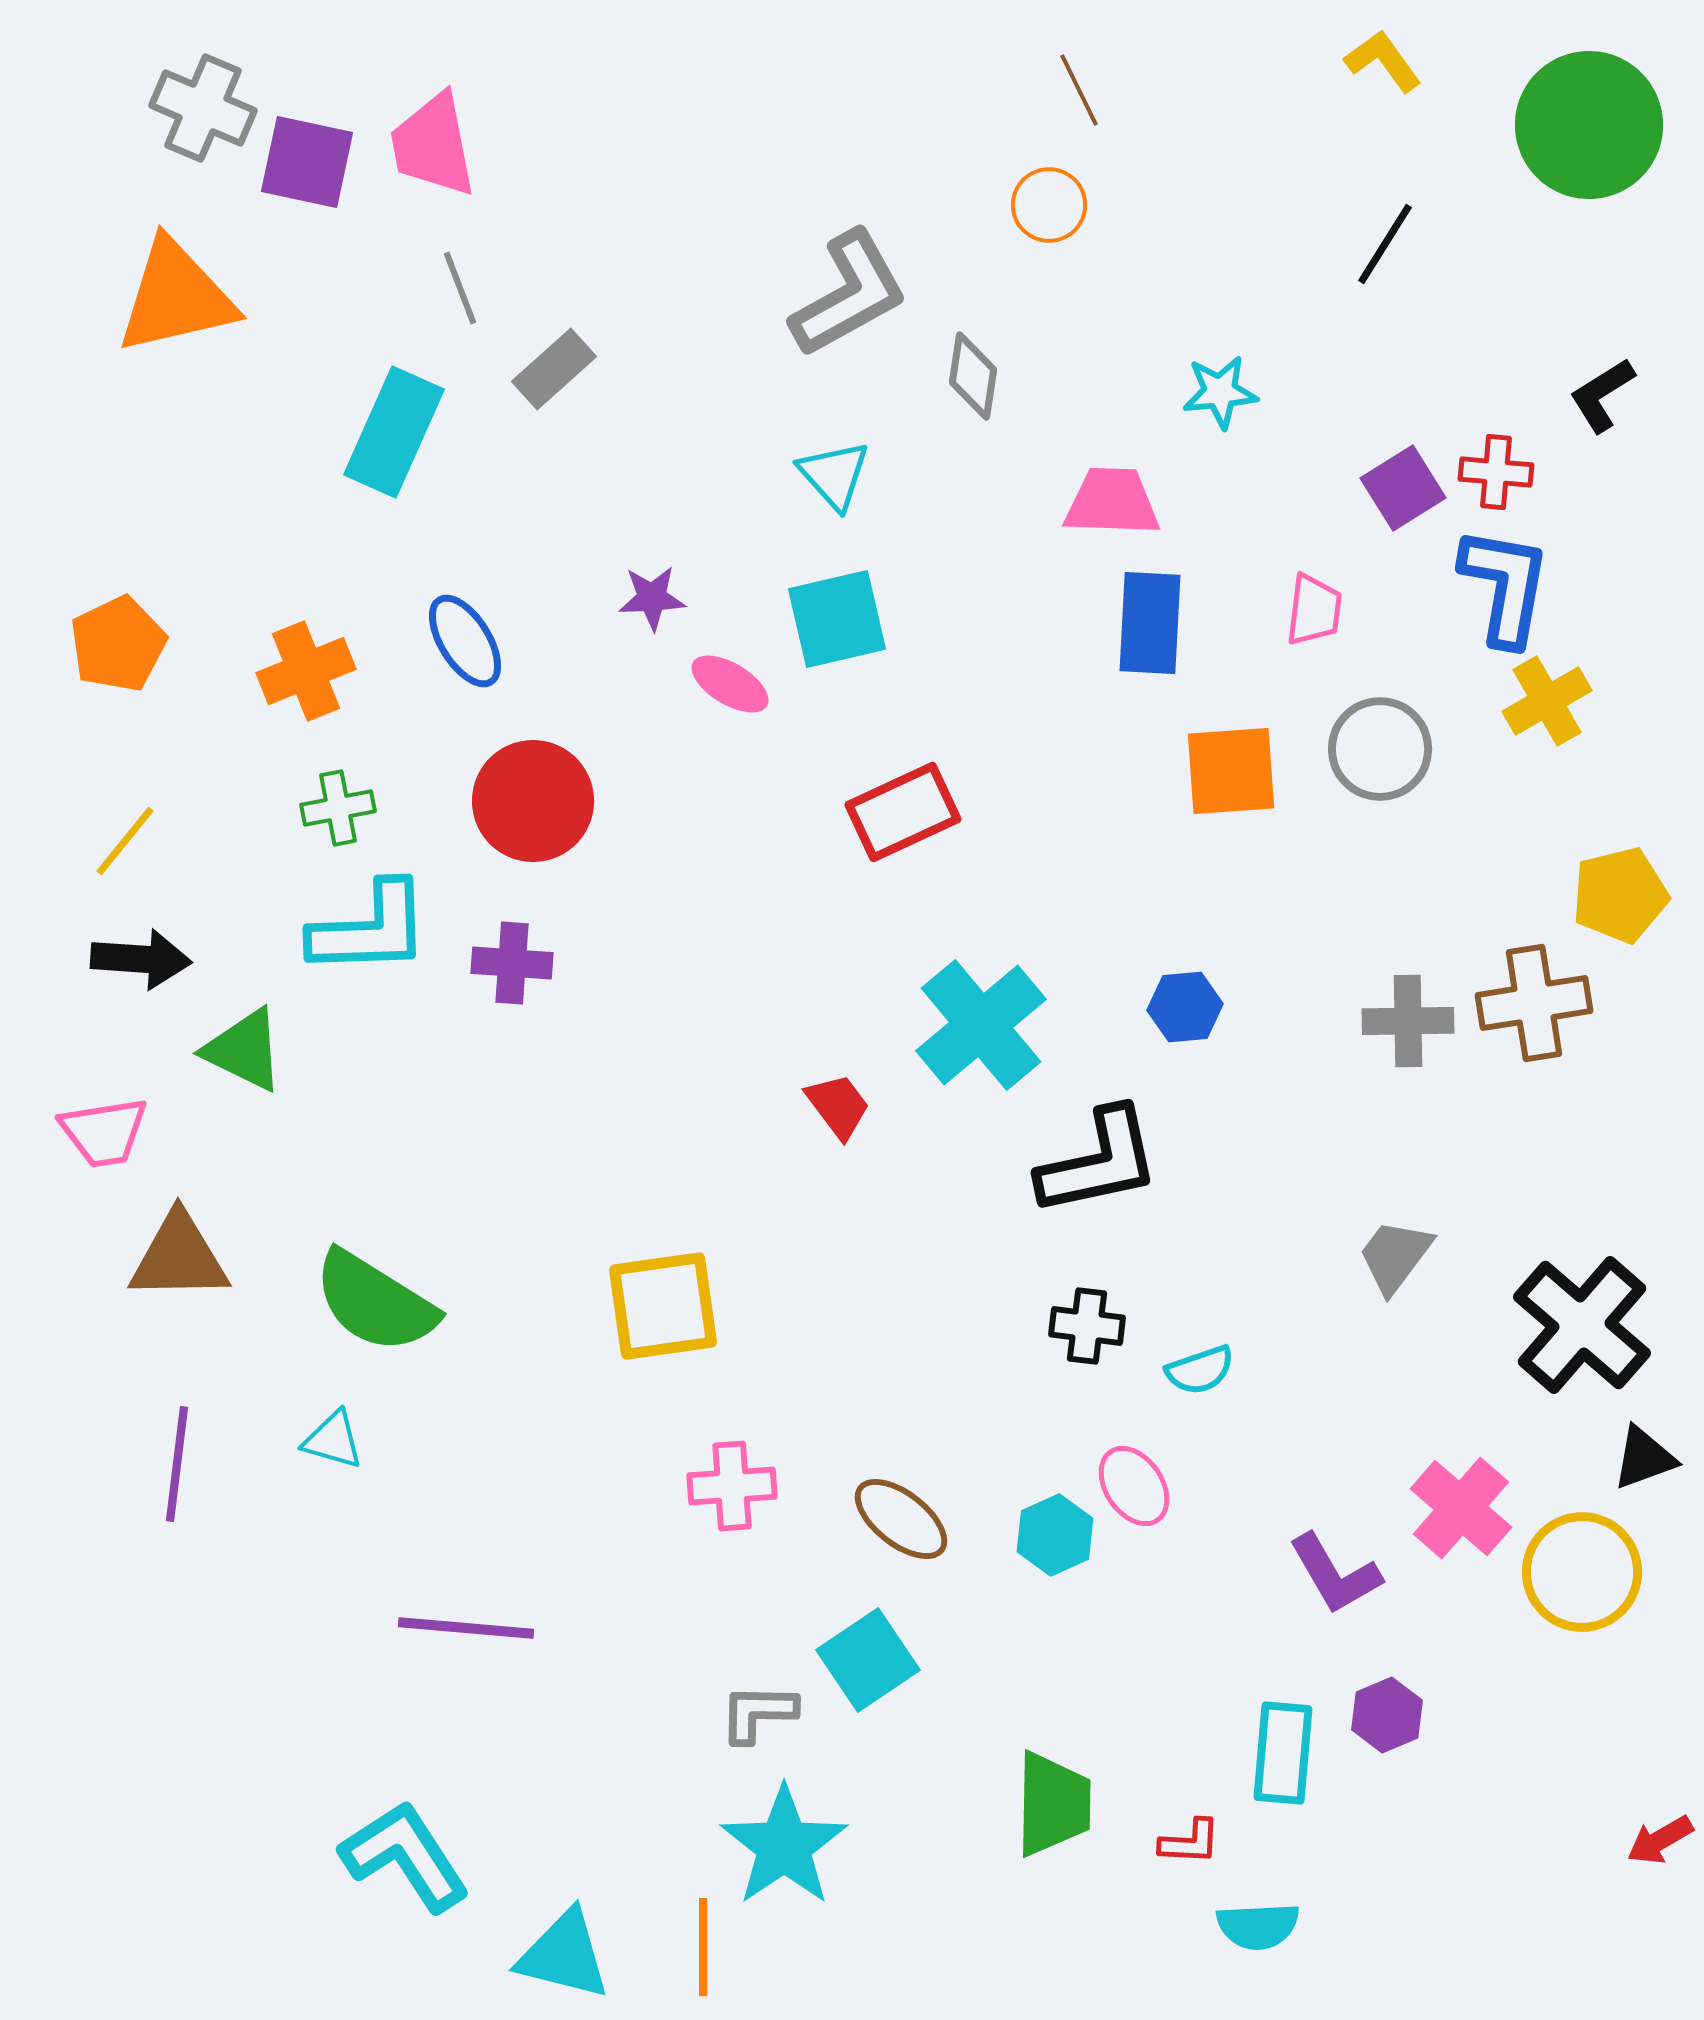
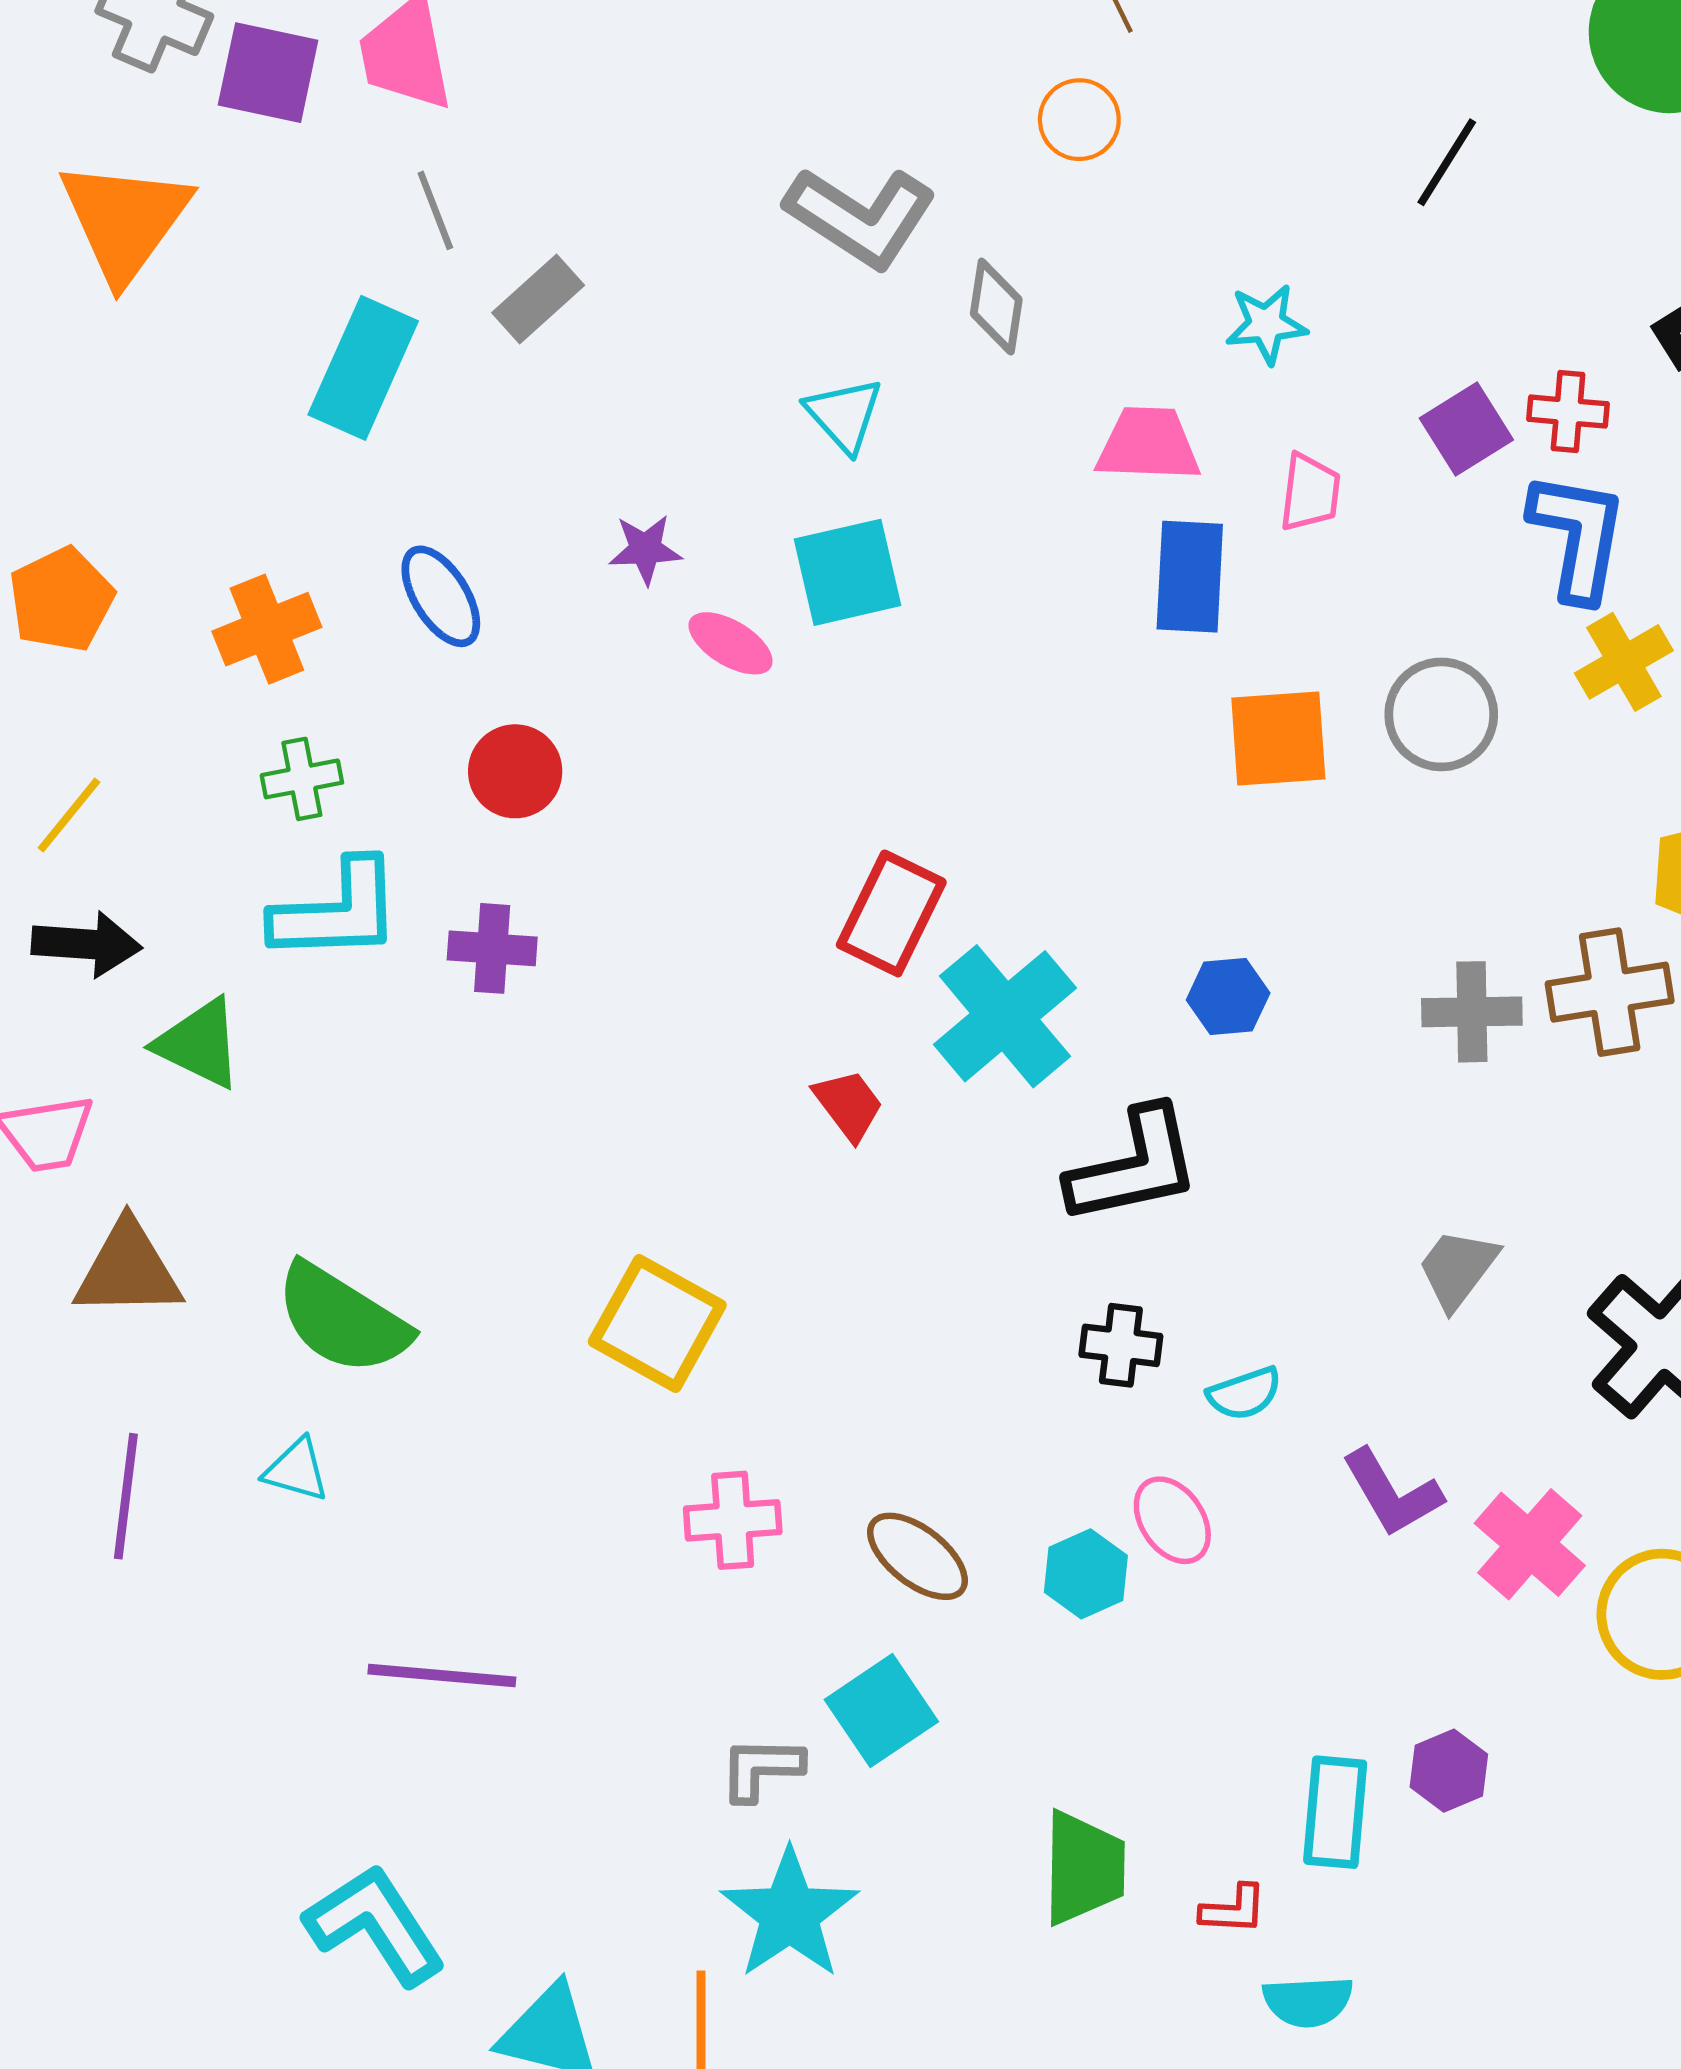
gray L-shape: (849, 294) -> (861, 217), turned 62
orange triangle: (176, 297) -> (125, 220), turned -41
pink trapezoid: (1314, 610) -> (1310, 492), moved
red circle: (533, 801) -> (515, 771), size x0.7
red rectangle: (903, 812) -> (891, 913), moved, turned -39
yellow square: (663, 1306) -> (657, 1323), turned 37
purple L-shape: (1335, 1574) -> (1392, 1493), moved

